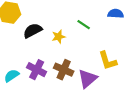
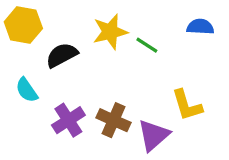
yellow star: (59, 37) -> (110, 32), moved, size x1.5
purple cross: (37, 70) -> (68, 120), turned 30
cyan semicircle: (12, 76) -> (27, 90), moved, turned -91

